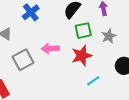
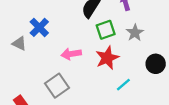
blue cross: (31, 12) -> (39, 27), moved
gray square: (23, 60) -> (57, 86), moved

